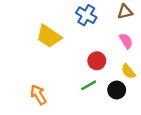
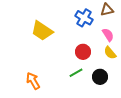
blue cross: (86, 15) -> (84, 18), moved
yellow semicircle: (128, 71) -> (110, 53), moved

